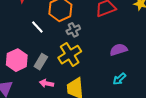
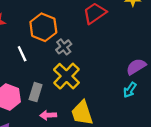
white line: (37, 27) -> (22, 54), turned 32
purple semicircle: (118, 50) -> (136, 67), moved

